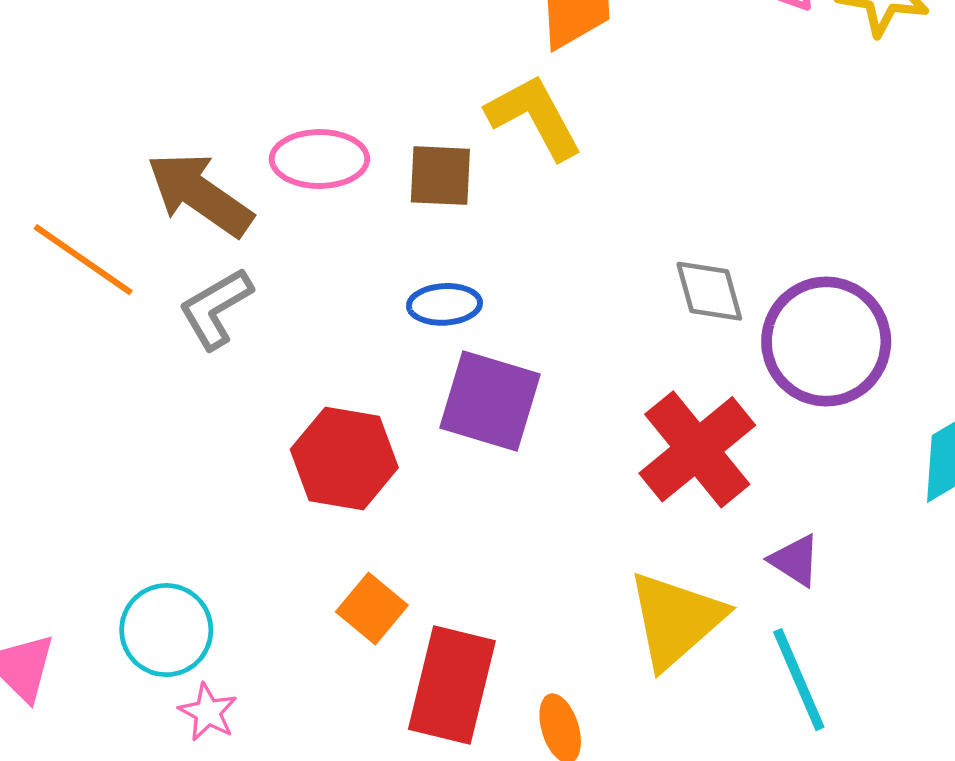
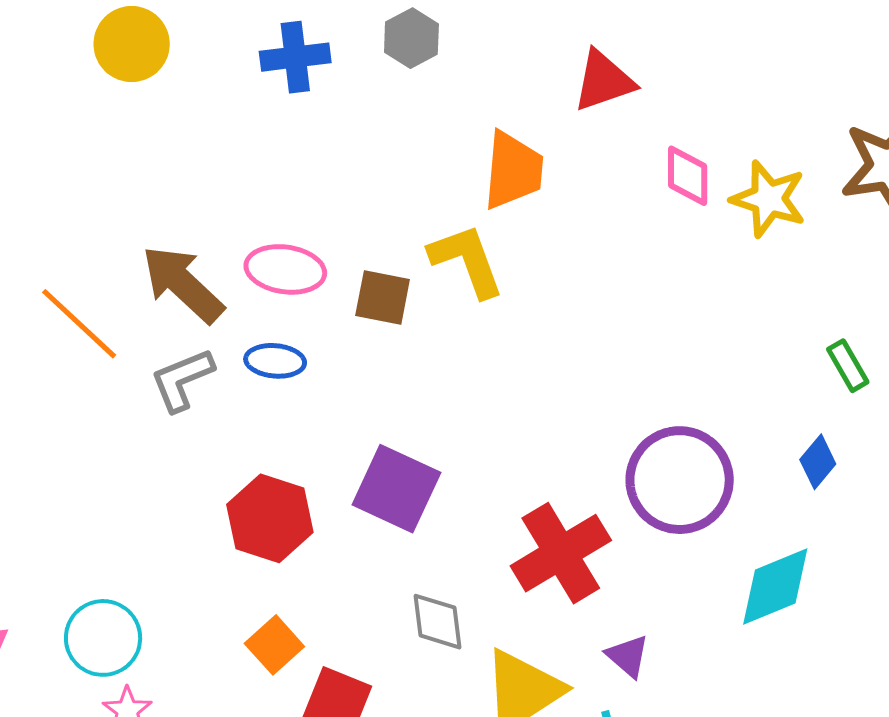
gray diamond: (709, 291) -> (438, 622), moved
blue ellipse: (444, 304) -> (275, 361), moved

